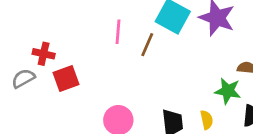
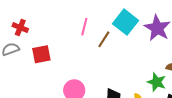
red cross: (44, 54) -> (20, 28), moved

